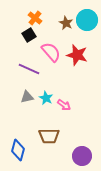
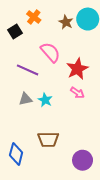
black square: (29, 35) -> (15, 32), moved
red star: (77, 55) -> (77, 69), moved, turned 30
pink arrow: (64, 105) -> (77, 93), moved

